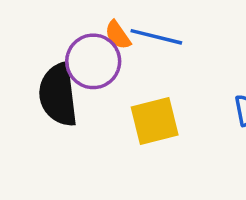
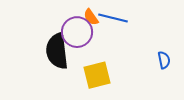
yellow square: (155, 121) -> (97, 75), moved

